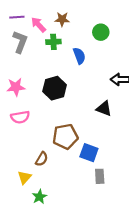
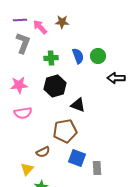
green circle: (101, 32) -> (98, 56), moved
green cross: (53, 42) -> (51, 58), moved
black triangle: (104, 109) -> (78, 105), moved
blue square: (89, 153) -> (77, 158), moved
brown semicircle: (42, 159) -> (43, 152), turned 32

